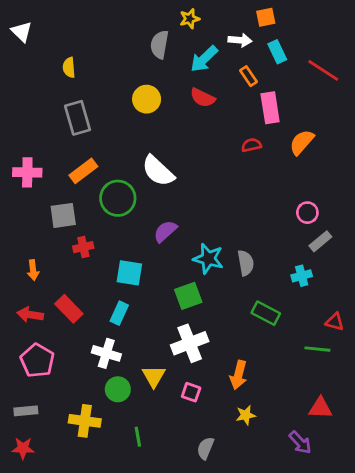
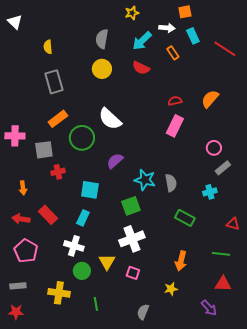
gray semicircle: (159, 45) -> (102, 39), moved
pink rectangle: (270, 108) -> (175, 126), moved, turned 35
pink cross: (27, 172) -> (15, 136), moved
green line: (317, 349) -> (221, 254), moved
orange arrow: (238, 375) -> (181, 261), moved

